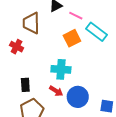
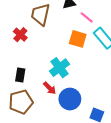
orange square: (72, 38) -> (78, 39), turned 30
cyan cross: (61, 69) -> (59, 68), turned 36

